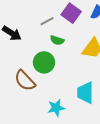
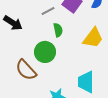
green semicircle: (57, 40) -> (58, 30), turned -120

